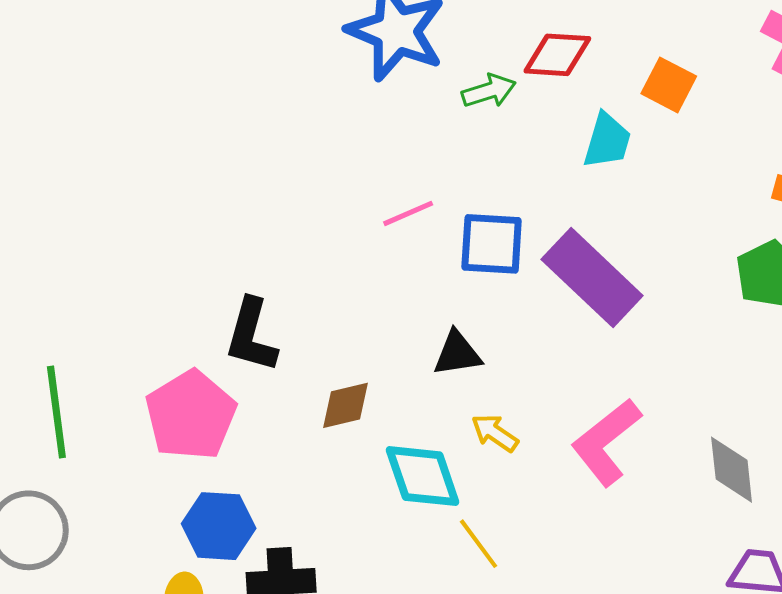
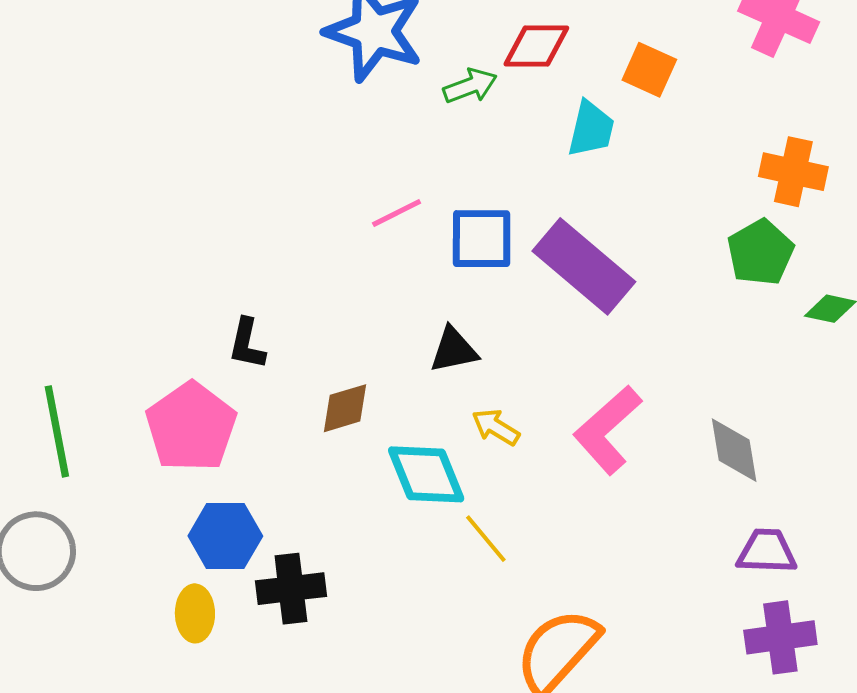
black L-shape: (251, 335) -> (247, 344), size x0.7

